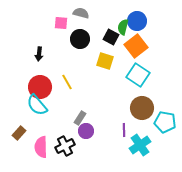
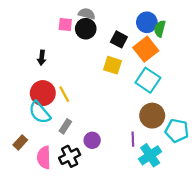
green semicircle: (123, 27) -> (160, 29), moved
black circle: (80, 39) -> (86, 29), moved
yellow line: (67, 82) -> (64, 94), moved
gray rectangle: (80, 118) -> (65, 126), moved

